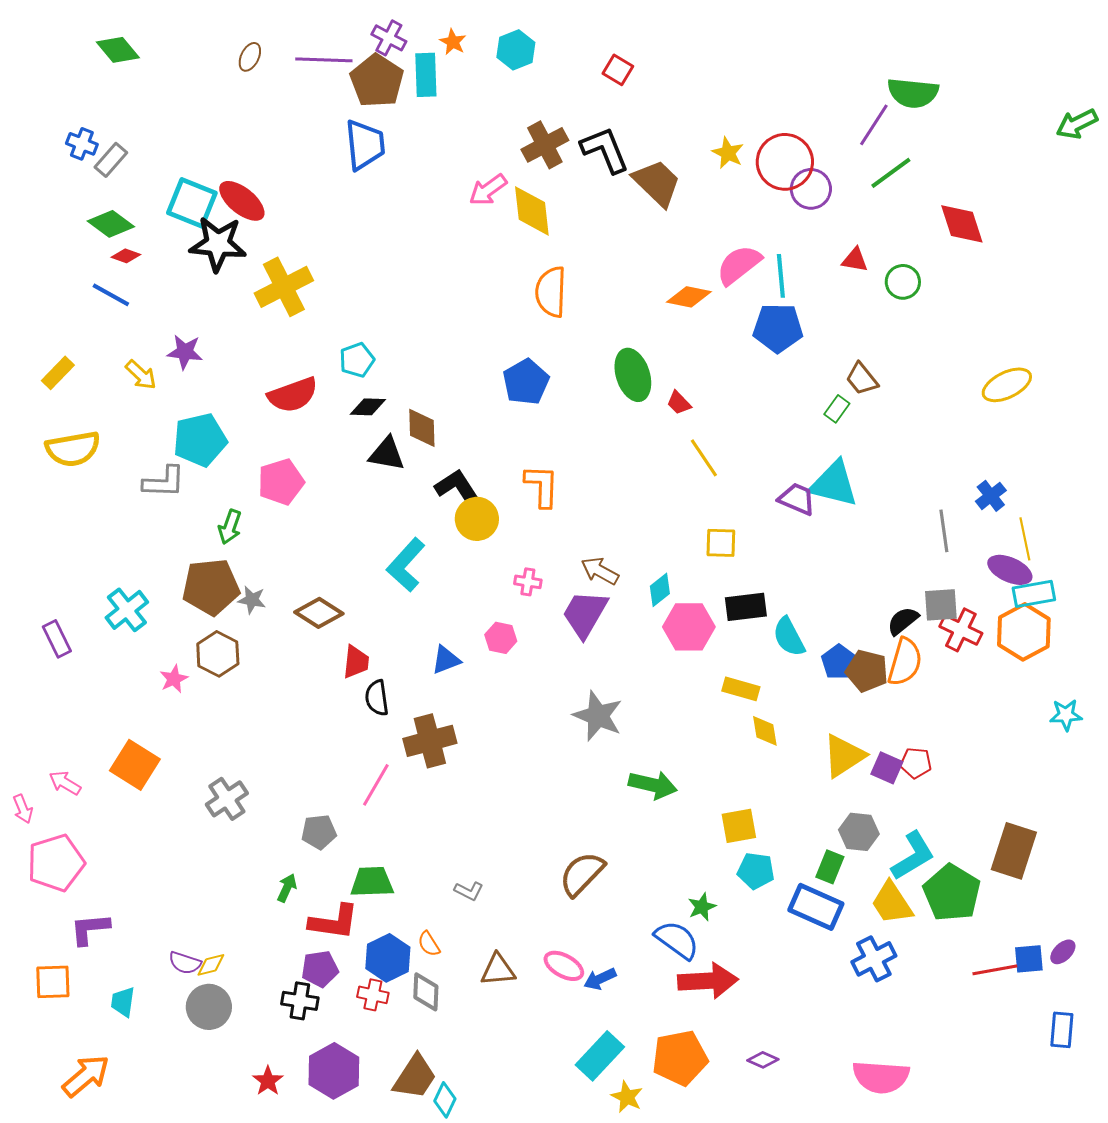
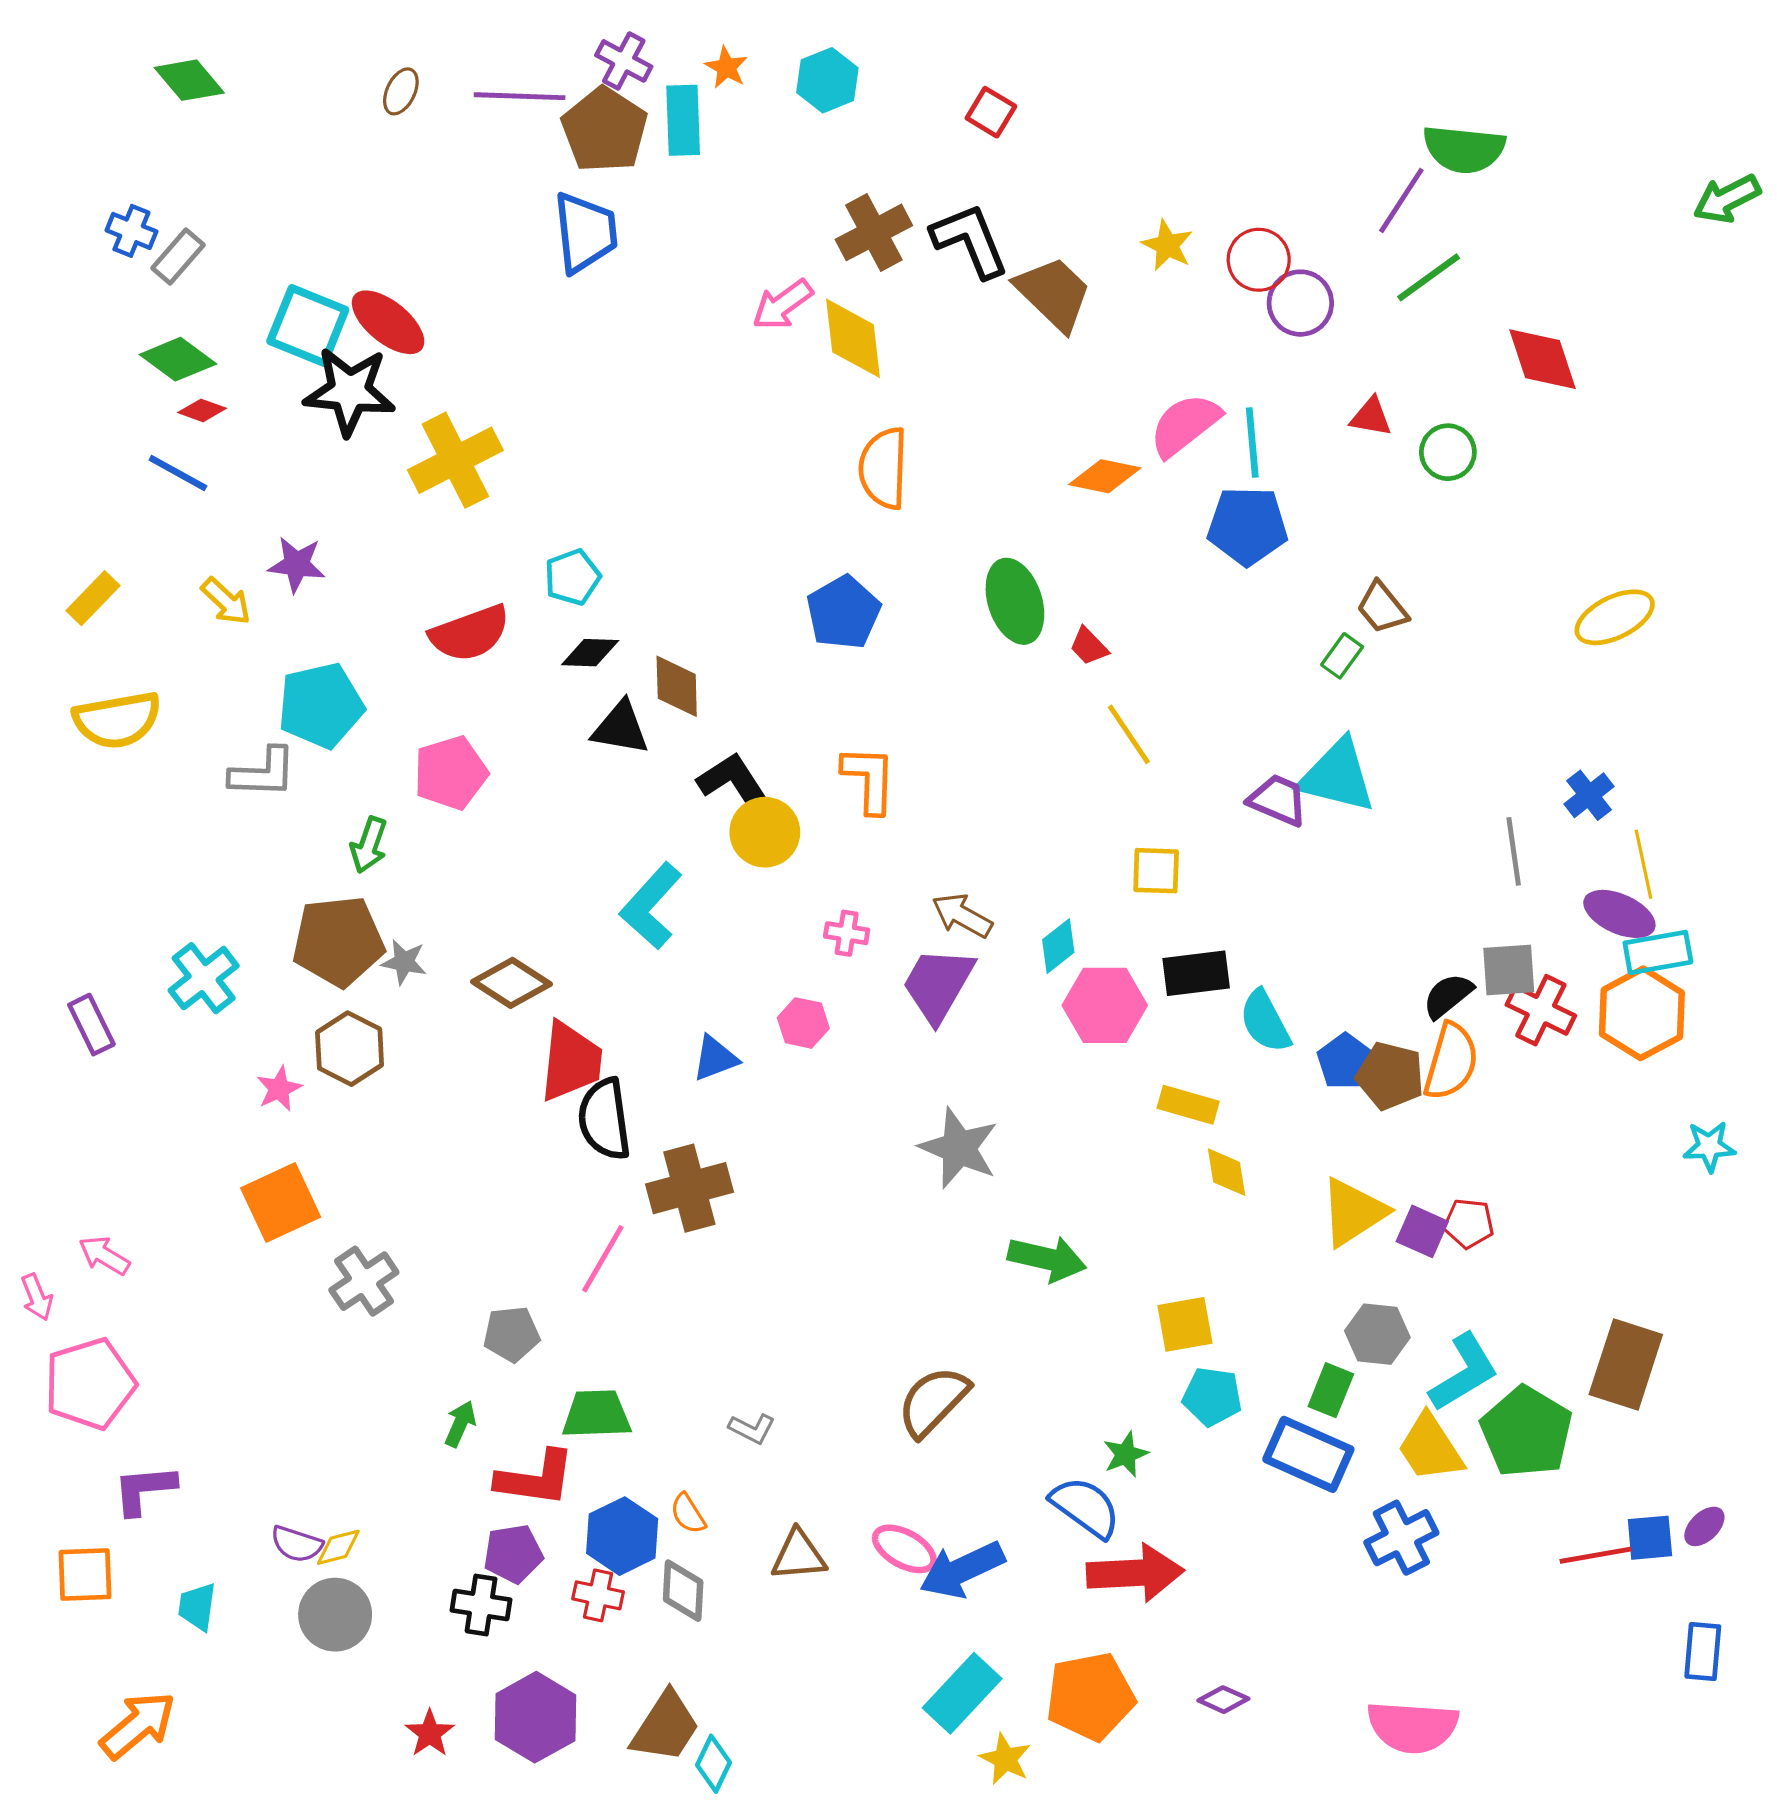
red circle: (785, 162) -> (1259, 260), size x0.7
red trapezoid: (356, 662) -> (571, 1061), size x1.5
black semicircle: (377, 698) -> (604, 1119), size x1.4
orange square: (135, 765) -> (281, 1203), moved, turned 33
blue arrow: (600, 979) -> (962, 1570), size x1.6

